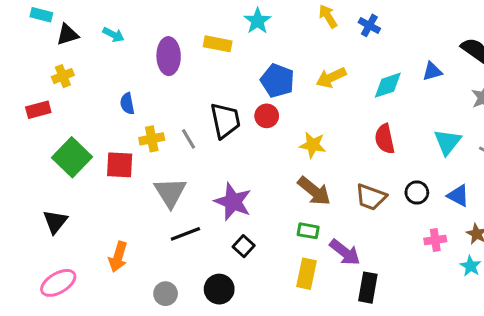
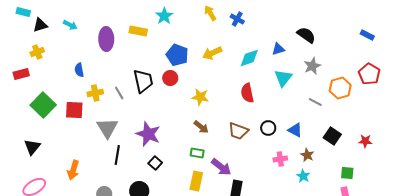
cyan triangle: (448, 142) -> (283, 78), moved
brown arrow: (314, 191) -> (201, 127), size x0.7
black line: (185, 234) -> (117, 155), turned -60

